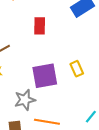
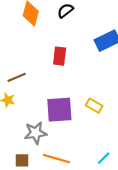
yellow rectangle: (77, 69) -> (94, 106), turned -42

